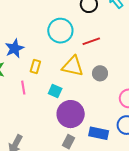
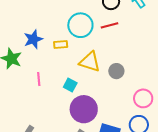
red line: (91, 41) -> (110, 25), moved
yellow rectangle: (35, 67) -> (61, 45), moved, turned 64

